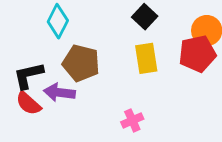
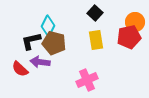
cyan diamond: (58, 21) -> (48, 26), moved
black L-shape: (28, 75) -> (31, 41), moved
pink cross: (132, 120) -> (87, 80), size x1.5

